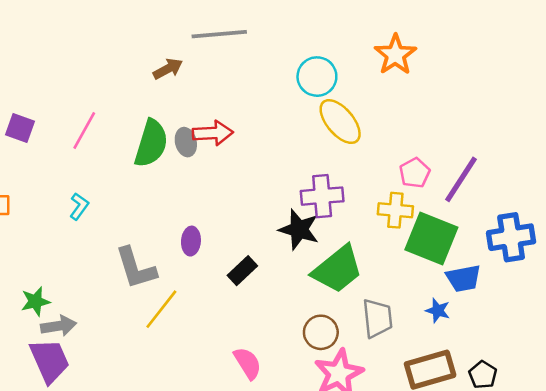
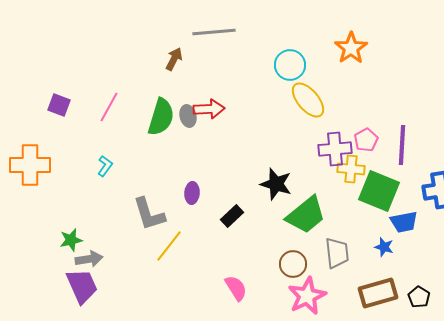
brown arrow: (168, 69) -> (174, 59), turned -35
purple line: (461, 179) -> (402, 145), turned -30
purple cross: (322, 196) -> (335, 149), moved

